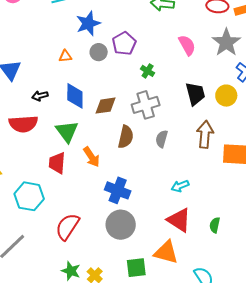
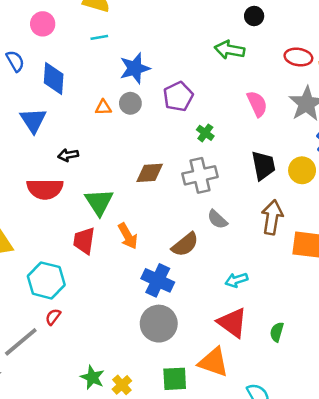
gray circle: (99, 52) -> (130, 103), moved
blue diamond: (75, 96) -> (54, 79), moved
brown semicircle: (126, 137) -> (185, 244), moved, turned 35
gray semicircle: (162, 139) -> (217, 219), turned -66
red semicircle: (67, 227) -> (53, 317), moved, size x0.5

